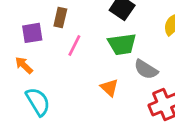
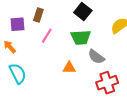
orange triangle: (109, 88) -> (69, 68), turned -48

